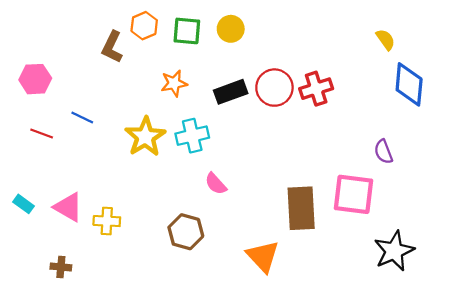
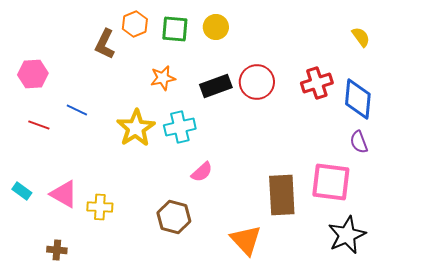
blue diamond: (409, 84) -> (358, 99), moved
red cross: (316, 89) -> (317, 83), moved
pink semicircle: (216, 184) -> (202, 172), turned -90
black star: (394, 251) -> (347, 235), moved

